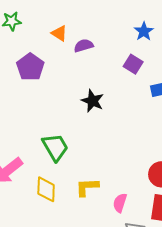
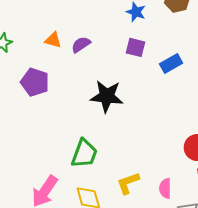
black star: (93, 101) -> (107, 96), size x1.4
green trapezoid: (55, 147) -> (84, 154), turned 68

